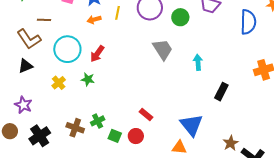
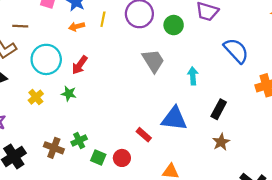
blue semicircle: (248, 22) -> (236, 51), moved, turned -45
red rectangle: (146, 115) -> (144, 135), moved
blue triangle: (192, 125) -> (174, 119), moved, turned -45
brown star: (231, 143) -> (221, 142), moved

